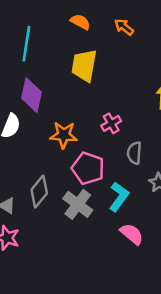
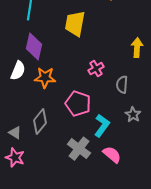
orange star: (64, 135) -> (45, 78), moved
gray semicircle: (134, 153) -> (122, 85), moved
gray cross: (78, 204) -> (79, 149), moved

